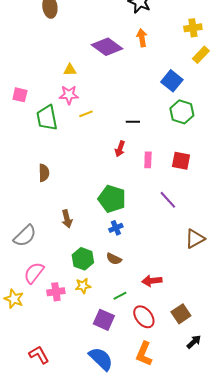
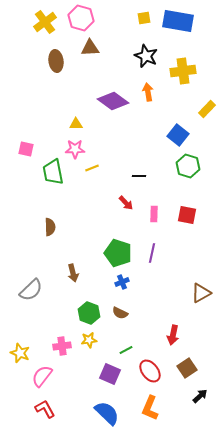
yellow cross: (193, 28) -> (183, 71), moved, size x1.4
red arrow: (120, 149) -> (126, 203), turned -63
purple line: (168, 200) -> (152, 253), moved, turned 54
pink semicircle: (34, 273) -> (42, 376), moved
red arrow: (152, 281) -> (173, 335), moved, turned -72

